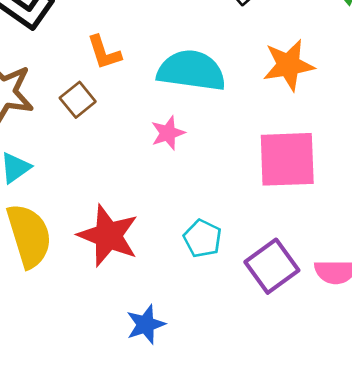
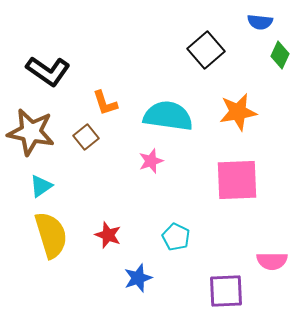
red star: (108, 236) -> (108, 235), size x0.6
purple square: (272, 266) -> (226, 291), moved, turned 33
blue star: (146, 324) -> (138, 278), moved

